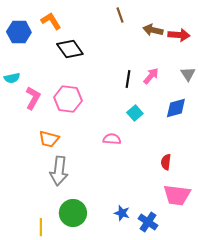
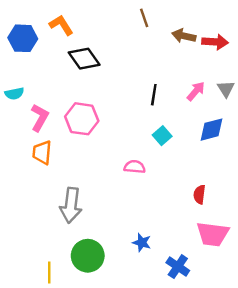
pink arrow: (151, 76) -> (196, 91), moved
orange trapezoid: (49, 139) -> (42, 152), moved, turned 80
blue star: (122, 213) -> (142, 243), moved

